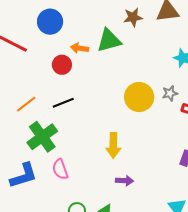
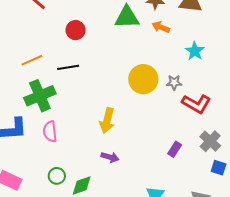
orange arrow: (80, 48) -> (161, 27), moved

